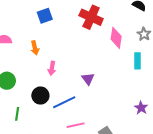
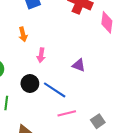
purple triangle: (88, 79) -> (79, 65), turned -32
blue line: (64, 102) -> (55, 90), turned 60

